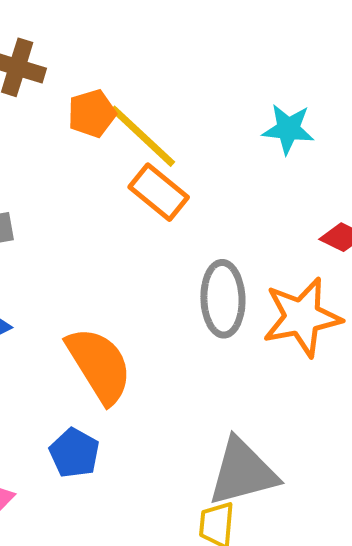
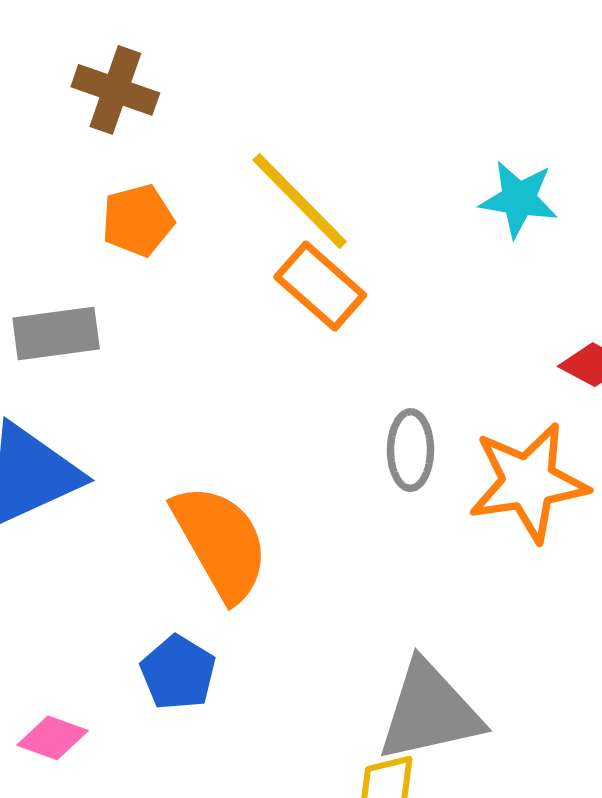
orange pentagon: (92, 113) -> (138, 220), moved
gray ellipse: (223, 299) -> (410, 450), size x0.7

